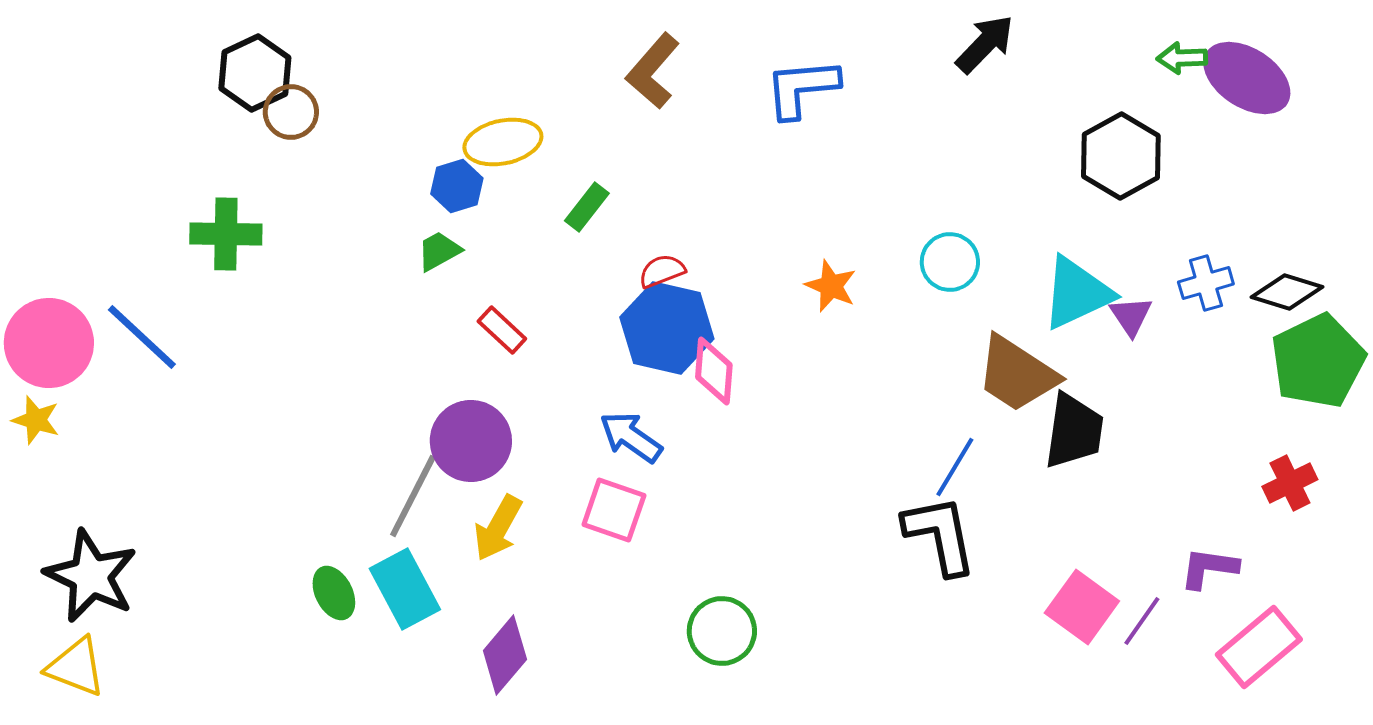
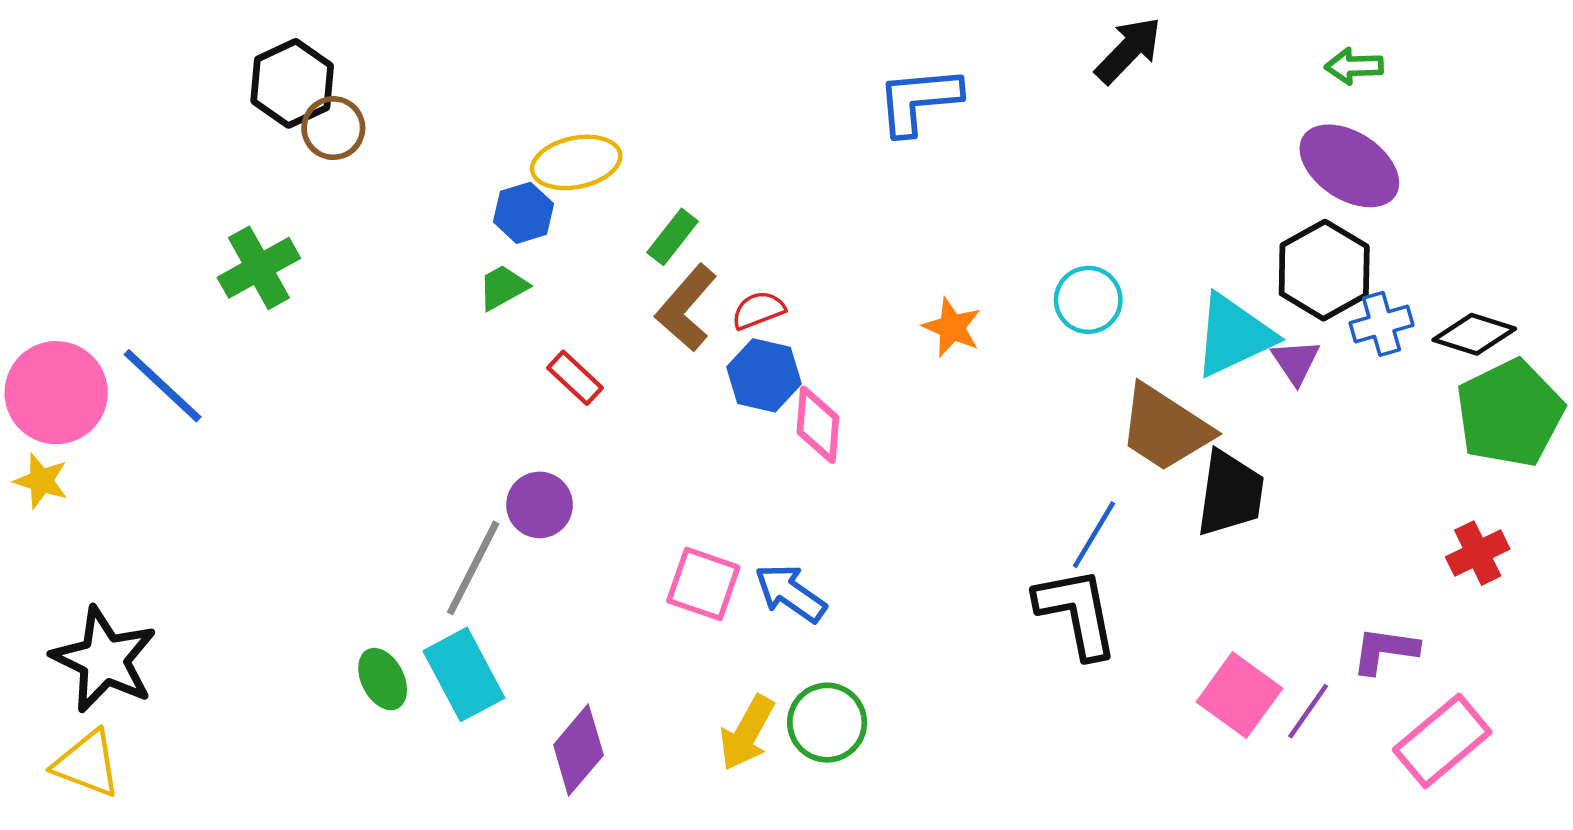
brown L-shape: (653, 71) -> (686, 308), moved
purple ellipse: (1247, 78) -> (1349, 166), moved
black hexagon: (1121, 156) -> (1324, 270), moved
green cross: (226, 234) -> (259, 268), turned -30
blue hexagon: (667, 328) -> (764, 375), size x0.7
blue arrow: (631, 437) -> (790, 593), moved
purple circle: (471, 441) -> (540, 505), size x0.7
yellow arrow: (498, 528) -> (747, 733), moved

